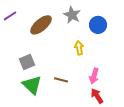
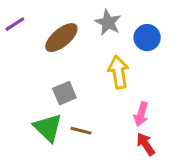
yellow arrow: (79, 48) -> (119, 72), size x1.5
gray square: (27, 62) -> (64, 93), moved
brown line: (61, 80) -> (81, 131), moved

